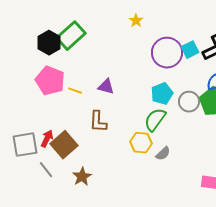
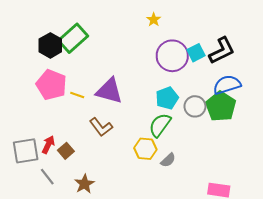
yellow star: (136, 21) -> (154, 20), moved
purple triangle: (106, 87) -> (109, 91), size x1.6
brown L-shape: (98, 122) -> (101, 127), turned -40
brown square: (64, 145) -> (66, 151), size x0.6

